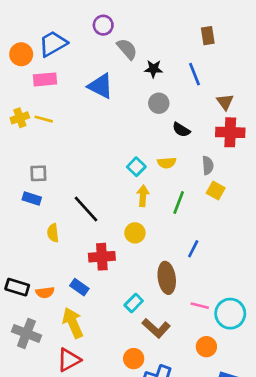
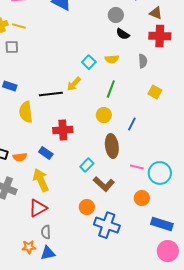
brown triangle: (225, 102) -> (156, 13), turned -32
gray circle: (159, 103) -> (116, 15), moved
gray square: (38, 173) -> (12, 47), moved
yellow square: (216, 191) -> (155, 92), moved
yellow arrow: (143, 196) -> (74, 84), moved, turned -140
green line: (179, 202) -> (111, 89), moved
black line: (86, 209) -> (51, 94), turned -55
yellow semicircle: (53, 233) -> (26, 112), size x1.5
yellow circle: (135, 233) -> (104, 115), moved

